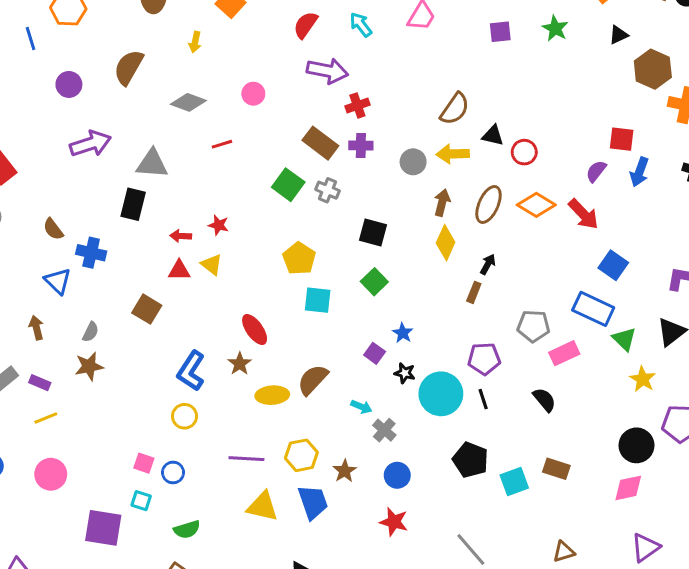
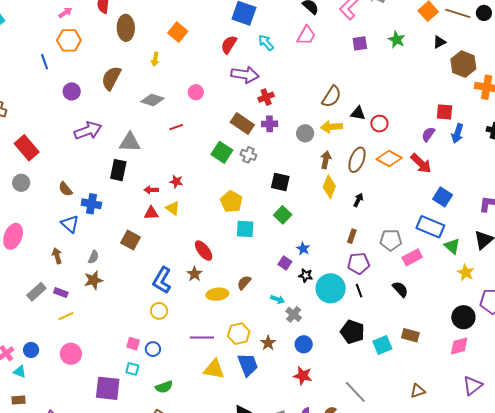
brown rectangle: (474, 292) -> (352, 236), moved
brown semicircle: (313, 380) -> (244, 283), size x0.7

